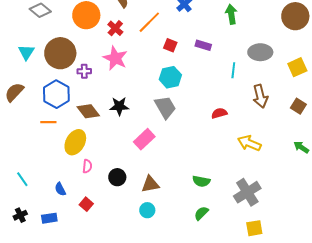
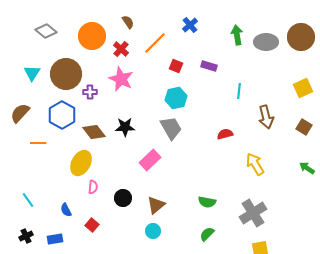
gray ellipse: (260, 52) -> (266, 42), moved
orange line: (48, 122) -> (38, 143), moved
yellow arrow: (249, 143) -> (255, 164), turned 35
brown triangle: (150, 184) -> (156, 205), turned -30

